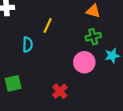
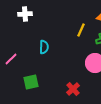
yellow line: (48, 26) -> (81, 30), moved

